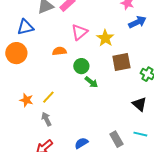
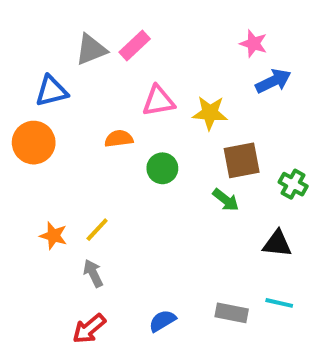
pink triangle: (79, 32) -> (158, 101), turned 30
yellow star: (105, 38) -> (210, 113), turned -30
green arrow: (91, 82) -> (226, 200), moved
black triangle: (139, 104) -> (277, 244), turned -35
gray rectangle: (116, 139) -> (232, 313), turned -49

